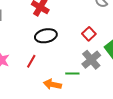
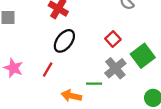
black ellipse: (46, 36) -> (64, 41), turned -40

